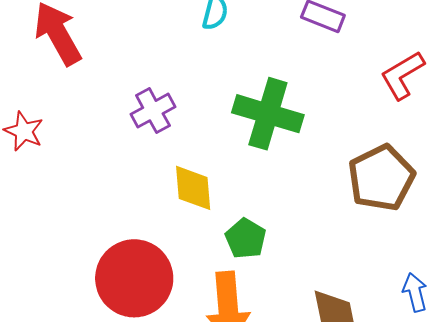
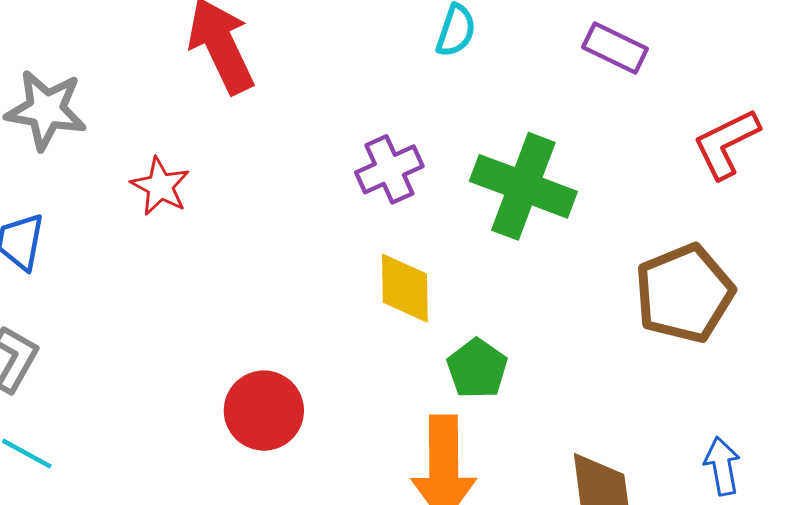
purple cross: (153, 111) -> (389, 169), moved
red circle: (134, 278) -> (264, 411), moved, size x0.7

